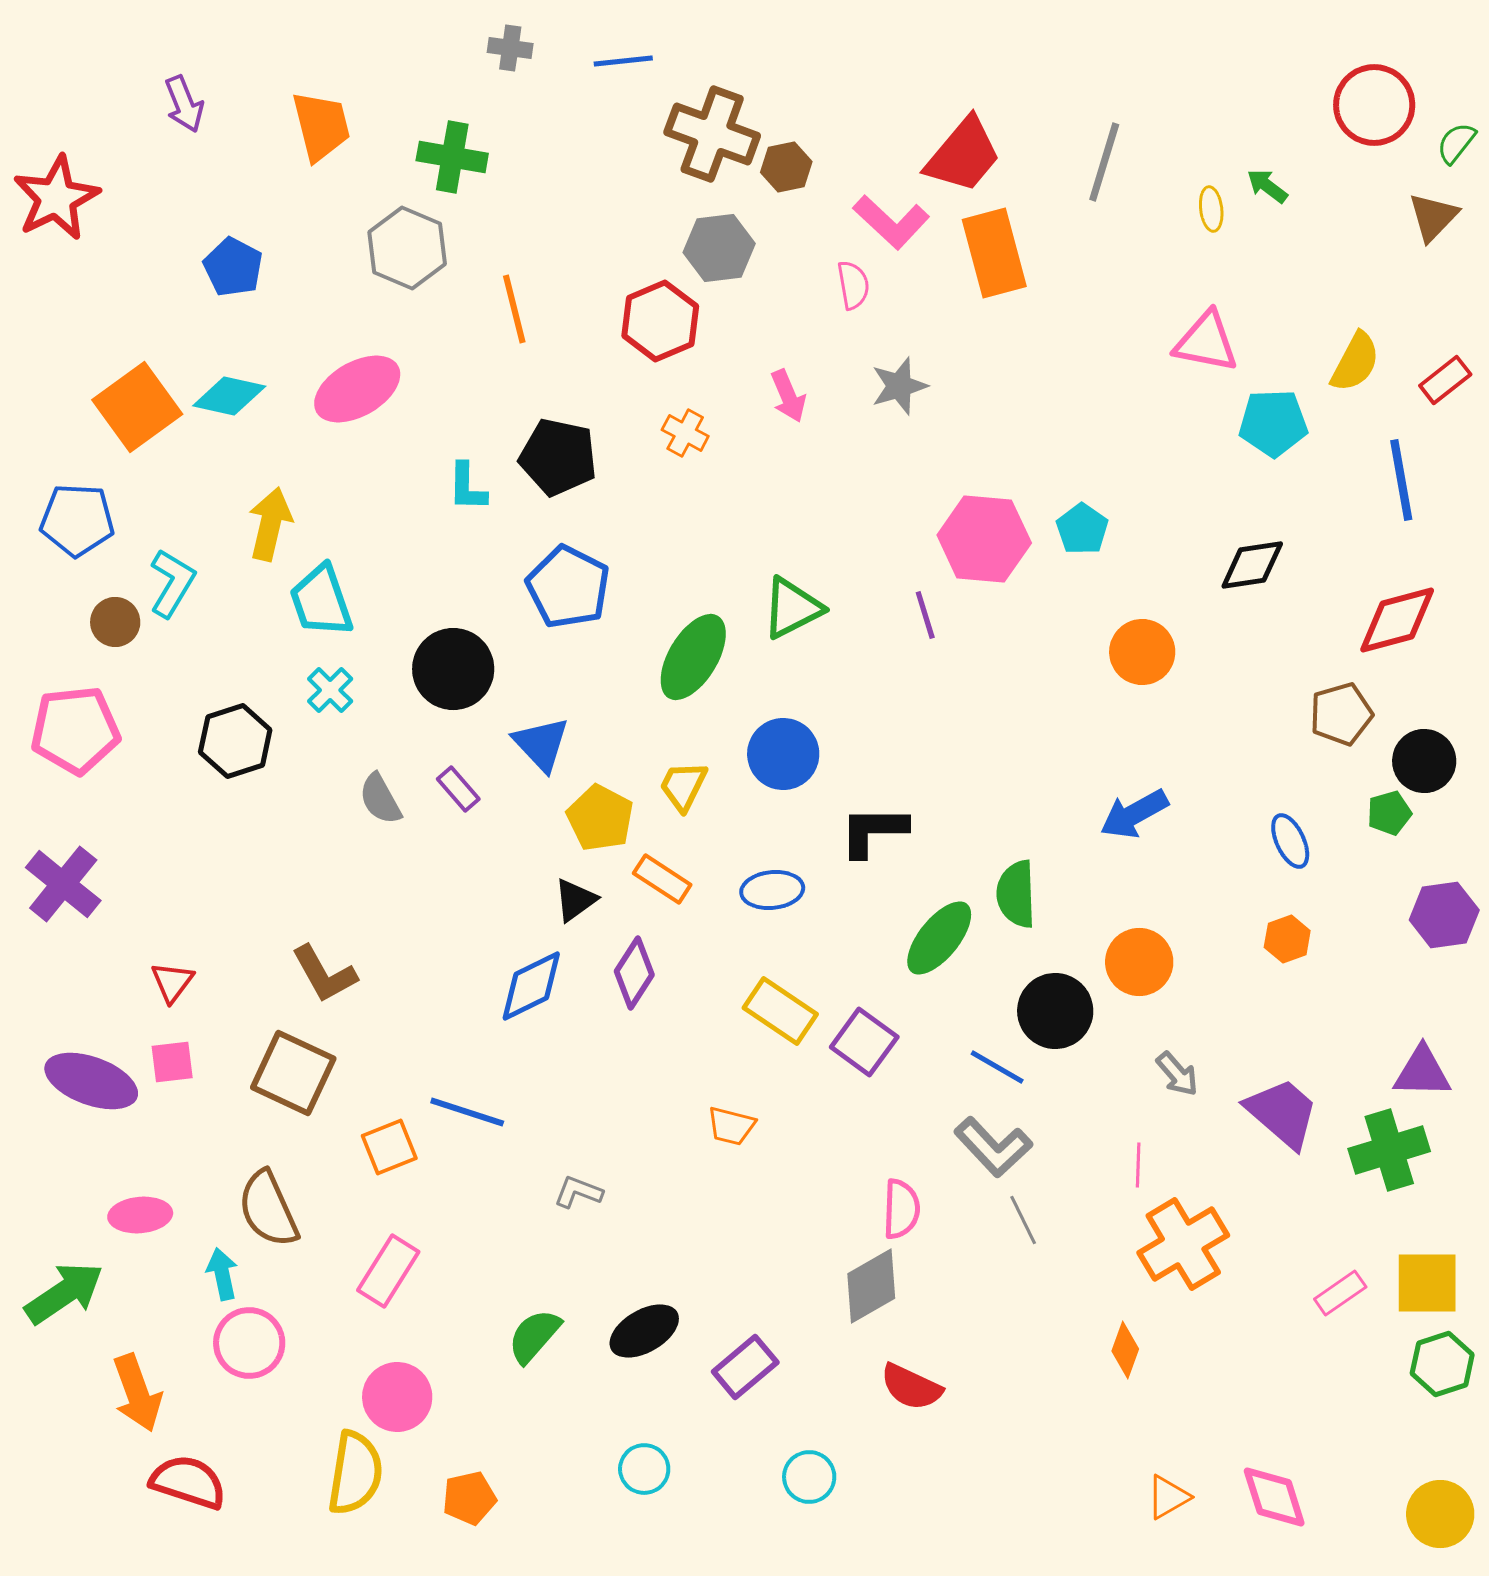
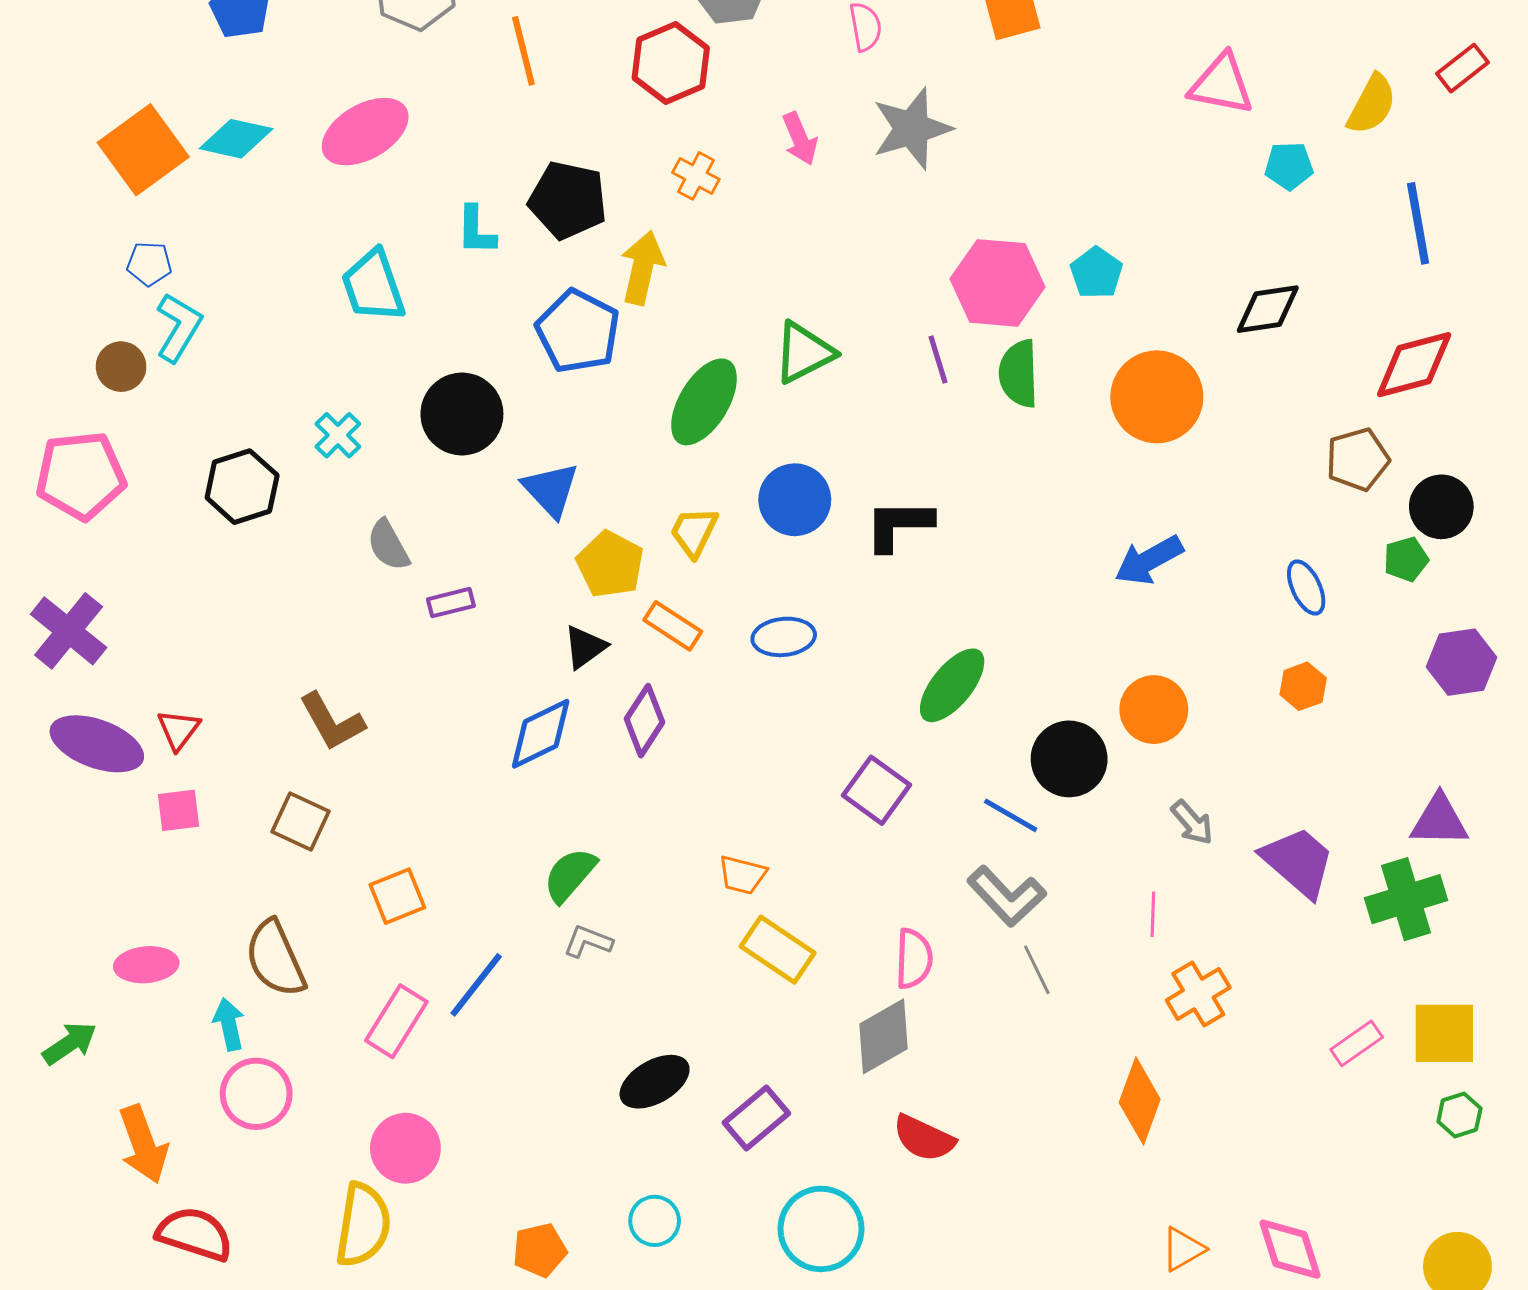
red rectangle: (1445, 380) -> (1462, 68), moved
gray star: (899, 386) -> (912, 129), size x1.4
cyan pentagon: (1273, 423) -> (1289, 166), size x0.7
blue pentagon: (77, 520) -> (149, 264), moved, size x0.6
yellow arrow: (270, 524) -> (642, 268), moved
cyan trapezoid: (321, 601) -> (373, 286), moved
orange circle: (1142, 652) -> (1157, 397), size x1.4
purple rectangle: (458, 789) -> (451, 603), moved, turned -63
black L-shape: (873, 831) -> (899, 525), moved
green semicircle: (1016, 894) -> (1019, 374), moved
yellow rectangle: (780, 1011) -> (778, 950), moved
brown square: (293, 1073) -> (301, 821), size x0.7
purple ellipse: (91, 1081) -> (97, 744), moved
blue line: (467, 1112) -> (476, 985), moved, turned -70
orange cross: (1183, 1244) -> (1198, 994), size x0.7
green arrow: (64, 1293) -> (70, 1043), size x0.7
green semicircle: (534, 1336) -> (570, 875), moved
orange diamond: (1125, 1350) -> (1140, 1101), size x1.5
green hexagon: (1442, 1364) -> (1459, 1115), size x0.7
cyan circle: (809, 1477) -> (821, 1229), size x1.6
orange pentagon: (469, 1498) -> (540, 1250), moved

